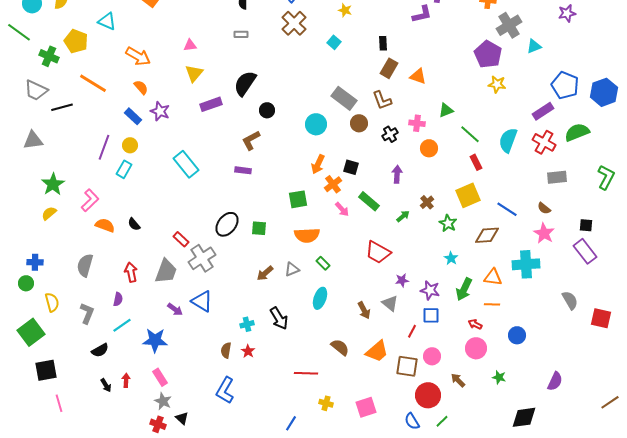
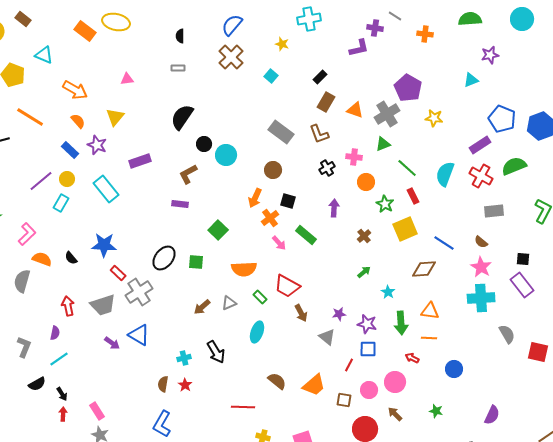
purple star: (567, 13) -> (490, 55), moved
gray cross: (509, 25) -> (387, 114), moved
black rectangle: (383, 43) -> (320, 77), turned 48
purple pentagon: (488, 54) -> (408, 88), moved
yellow triangle: (194, 73) -> (115, 117), moved
purple rectangle: (211, 104) -> (140, 161), moved
brown circle: (359, 123) -> (273, 170), moved
cyan circle: (316, 124) -> (226, 155), moved
purple line: (104, 147) -> (41, 181), turned 30
cyan rectangle: (186, 164) -> (106, 189), moved
green square: (298, 199) -> (218, 230), moved, turned -36
green arrow: (403, 216) -> (364, 272), moved
green star: (448, 223) -> (385, 204), moved
red trapezoid: (378, 252) -> (287, 286), moved
cyan cross: (526, 264) -> (481, 298), moved
gray semicircle: (85, 265) -> (22, 281), moved
gray trapezoid: (166, 271) -> (103, 305), turned 52
green arrow: (464, 289) -> (401, 323), turned -30
brown arrow: (364, 310) -> (301, 313), moved
blue star: (155, 340) -> (104, 245), moved
pink circle: (476, 348) -> (395, 382), moved
brown square: (407, 366) -> (344, 400), size x0.7
black arrow: (106, 385) -> (62, 394), moved

